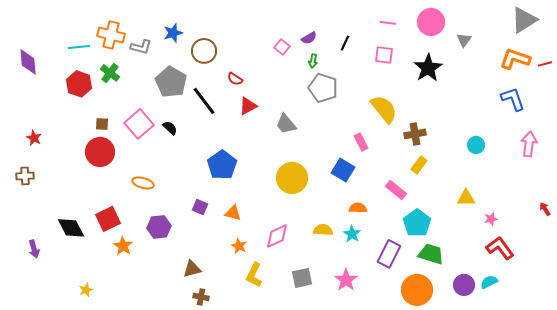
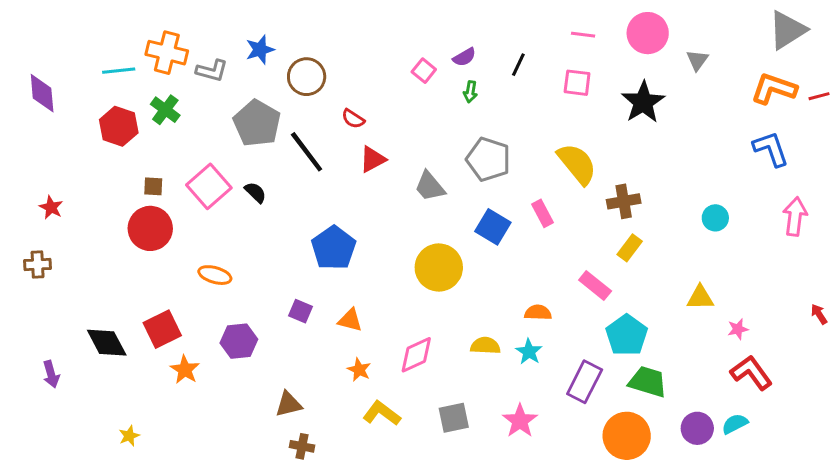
gray pentagon: (323, 88) -> (488, 159), moved
blue square: (343, 170) -> (493, 227), moved
yellow L-shape: (254, 275) -> (382, 413), turned 100

